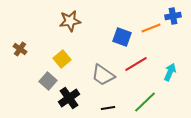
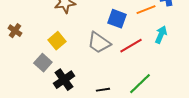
cyan arrow: (170, 72) -> (161, 35), moved
gray trapezoid: (103, 75) -> (99, 43), moved

